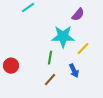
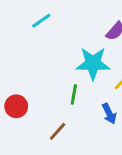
brown line: (50, 80) -> (58, 131), moved

